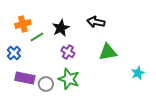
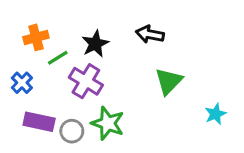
purple cross: (68, 52) -> (86, 81), moved, size x1.5
green triangle: (108, 52) -> (169, 81), turned -36

